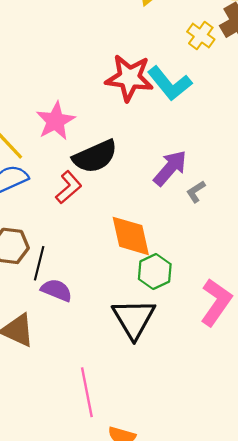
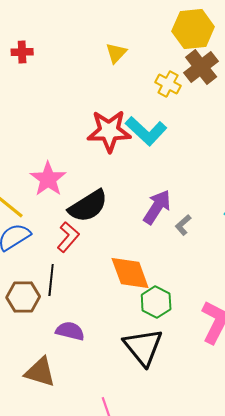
black line: (39, 263) -> (51, 280), moved

